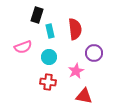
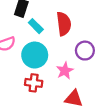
cyan rectangle: (50, 31) -> (36, 26), turned -32
cyan circle: (49, 57) -> (35, 55), size x1.5

